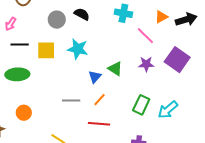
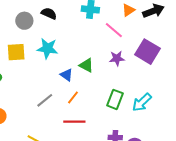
blue triangle: (95, 77) -> (67, 75), turned -32
gray line: (71, 101) -> (45, 100), turned -36

